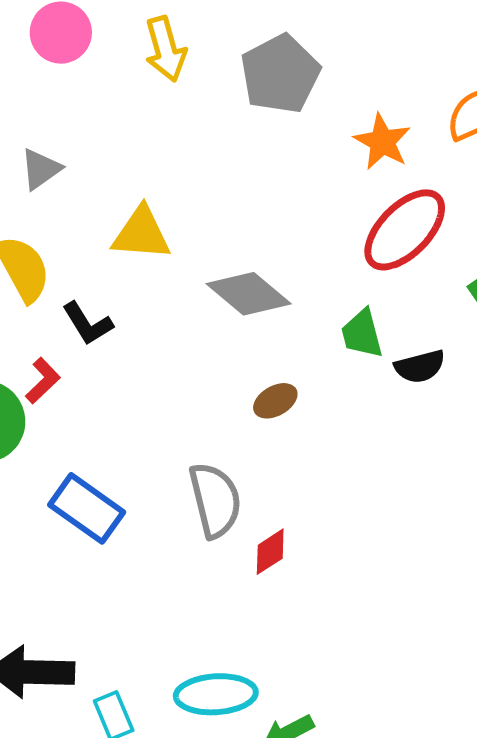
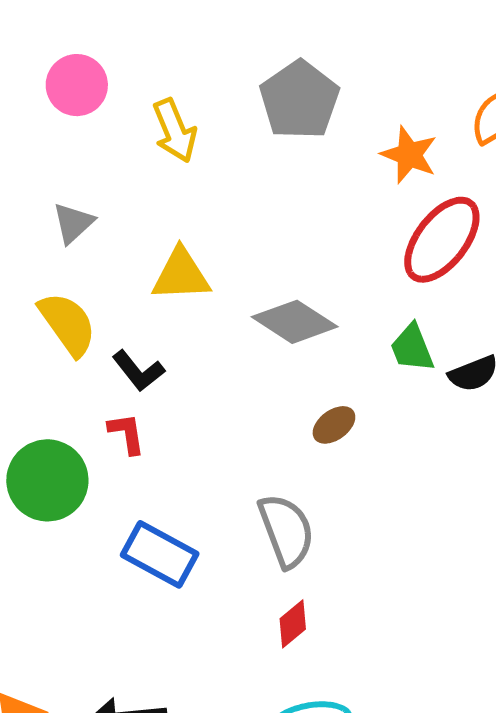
yellow arrow: (166, 49) -> (175, 131), moved
red L-shape: (43, 381) -> (127, 433), moved, turned -48
red diamond: (270, 552) -> (293, 624), moved

